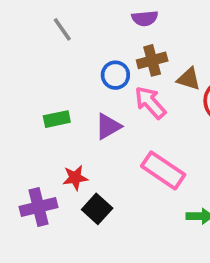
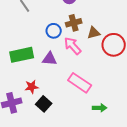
brown triangle: (189, 79) -> (94, 33), turned -32
green rectangle: (57, 119) -> (22, 55), size x1.6
purple triangle: (108, 126) -> (50, 59), turned 35

